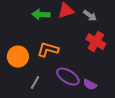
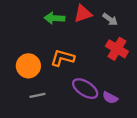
gray line: (35, 83) -> (37, 95), moved, turned 48

